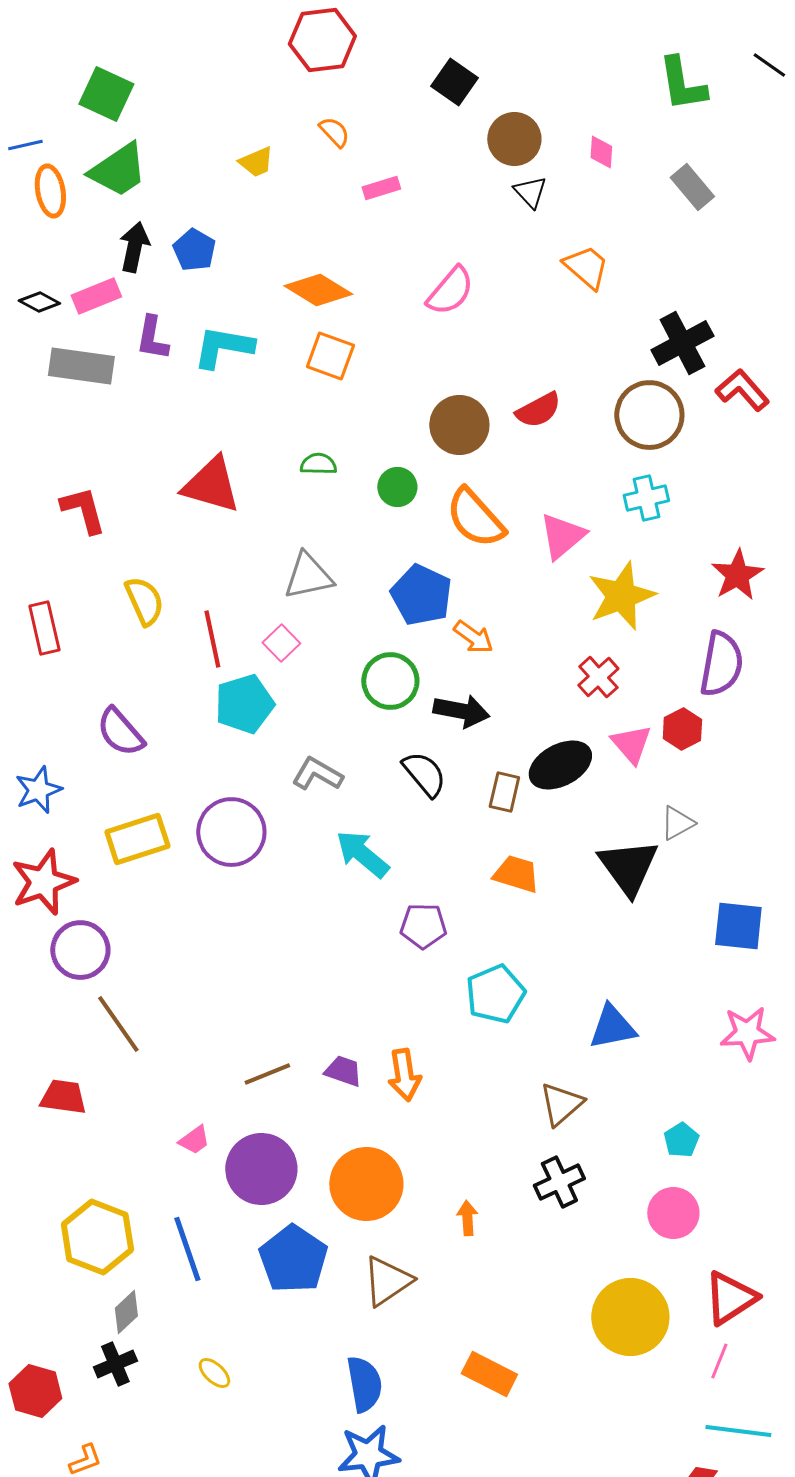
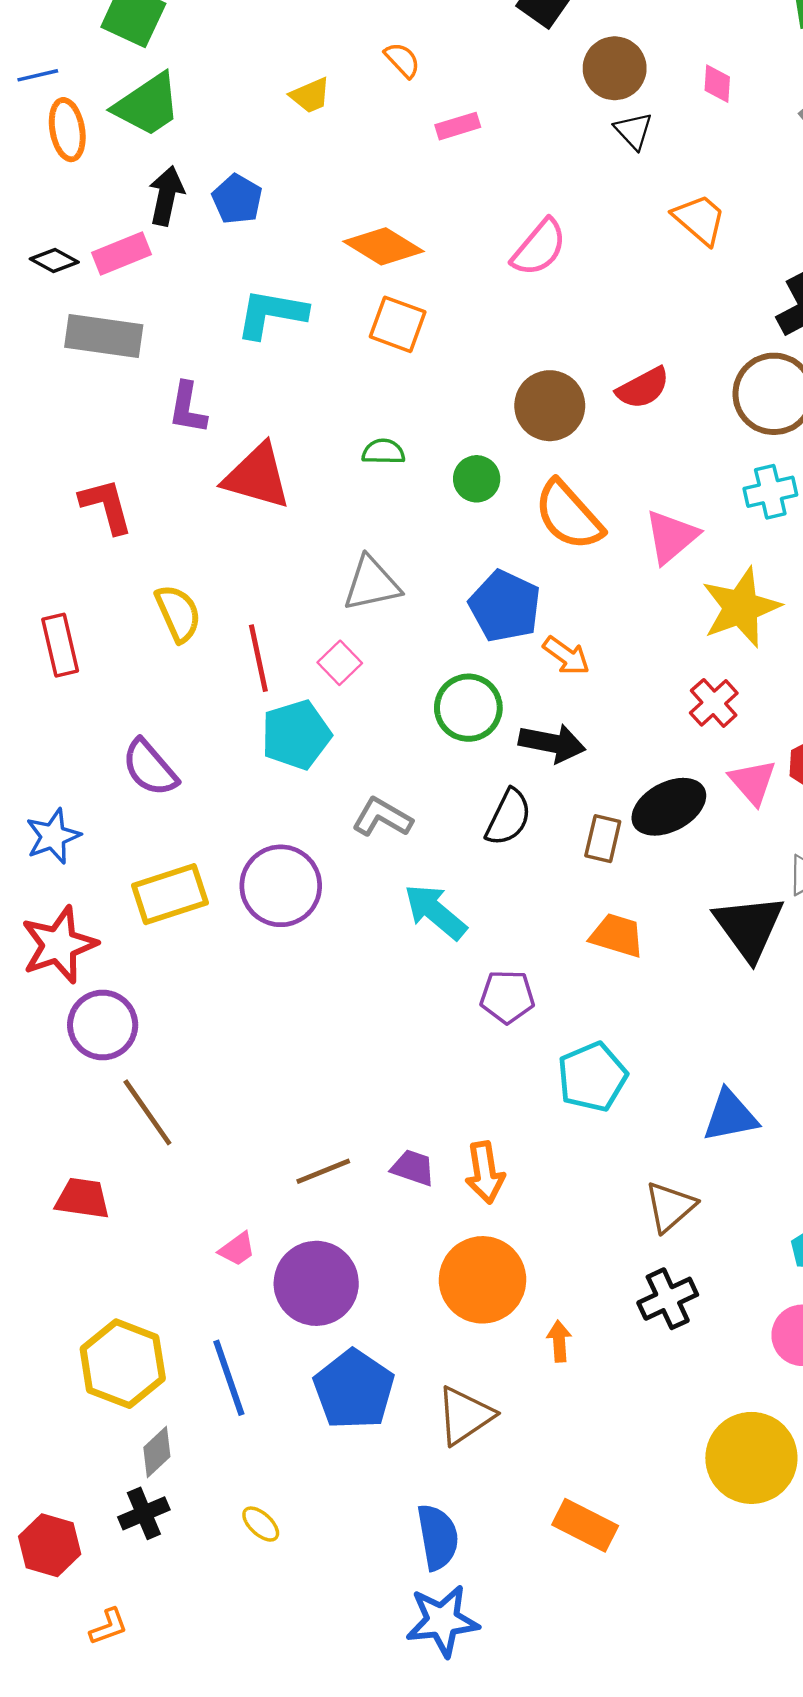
purple L-shape: (152, 338) -> (188, 408), moved
black semicircle: (424, 774) -> (508, 817), turned 66
orange circle: (366, 1184) -> (482, 1280), moved

